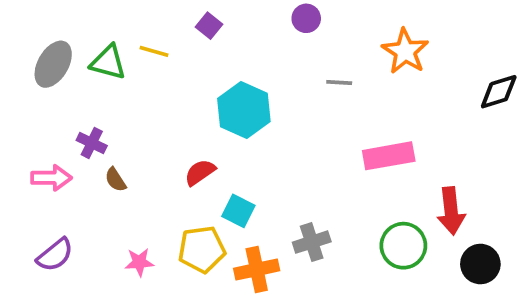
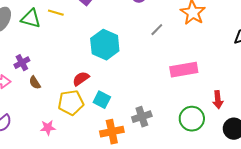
gray line: (339, 83) -> (157, 30), turned -48
purple cross: (92, 143) -> (22, 63), turned 35
red arrow: (451, 211) -> (218, 100), size x0.7
yellow pentagon: (202, 249) -> (71, 103), moved

